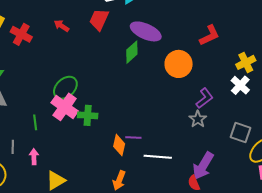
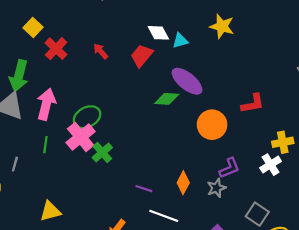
green diamond: (132, 52) -> (167, 99), turned 30
green cross: (88, 115) -> (102, 152), turned 30
orange diamond: (119, 145) -> (183, 183), moved
pink arrow: (34, 157) -> (46, 104), moved, size x1.8

